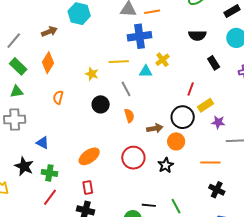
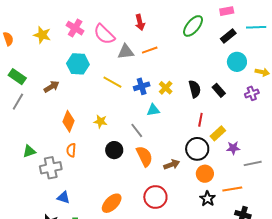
black semicircle: (197, 35) -> (195, 89), moved, turned -96
blue cross: (140, 36) -> (142, 86), moved, size x0.7
yellow cross: (162, 60) -> (166, 88), moved
yellow line: (119, 62) -> (112, 82), moved, turned 42
orange diamond: (48, 63) -> (68, 121), moved
green rectangle: (18, 66) -> (17, 77), moved
orange semicircle: (129, 116) -> (144, 156), size x1.5
gray cross: (15, 119) -> (51, 168), moved
orange circle: (176, 141) -> (205, 174), moved
black star: (166, 165) -> (208, 199), moved

